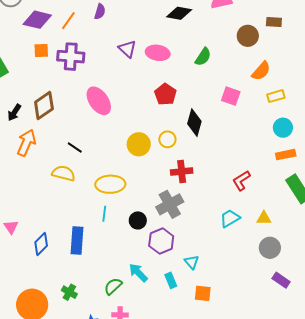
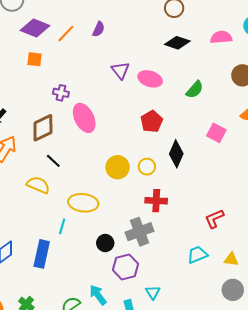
purple cross: (71, 57) -> (61, 93), moved, size x0.6
brown diamond: (44, 105) -> (43, 128), moved
cyan line: (104, 214) -> (62, 226), moved

